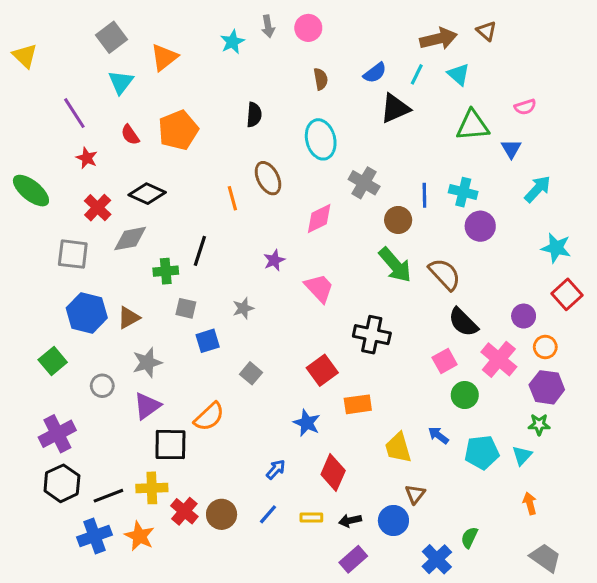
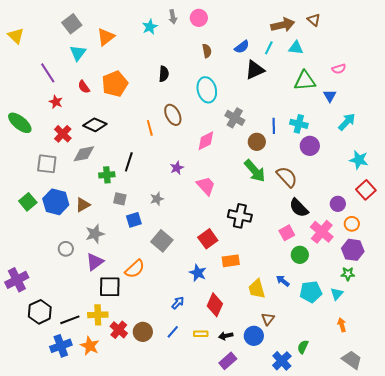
cyan triangle: (459, 74) -> (296, 48), turned -35
green square: (53, 361) -> (28, 202), moved
gray square: (251, 373) -> (162, 241), size x1.5
purple cross: (57, 434) -> (17, 280), moved

